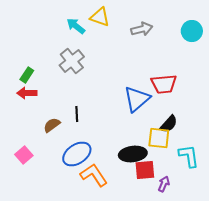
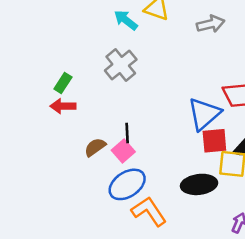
pink square: (24, 155) -> (123, 151), moved
red square: (145, 170) -> (214, 141), moved

